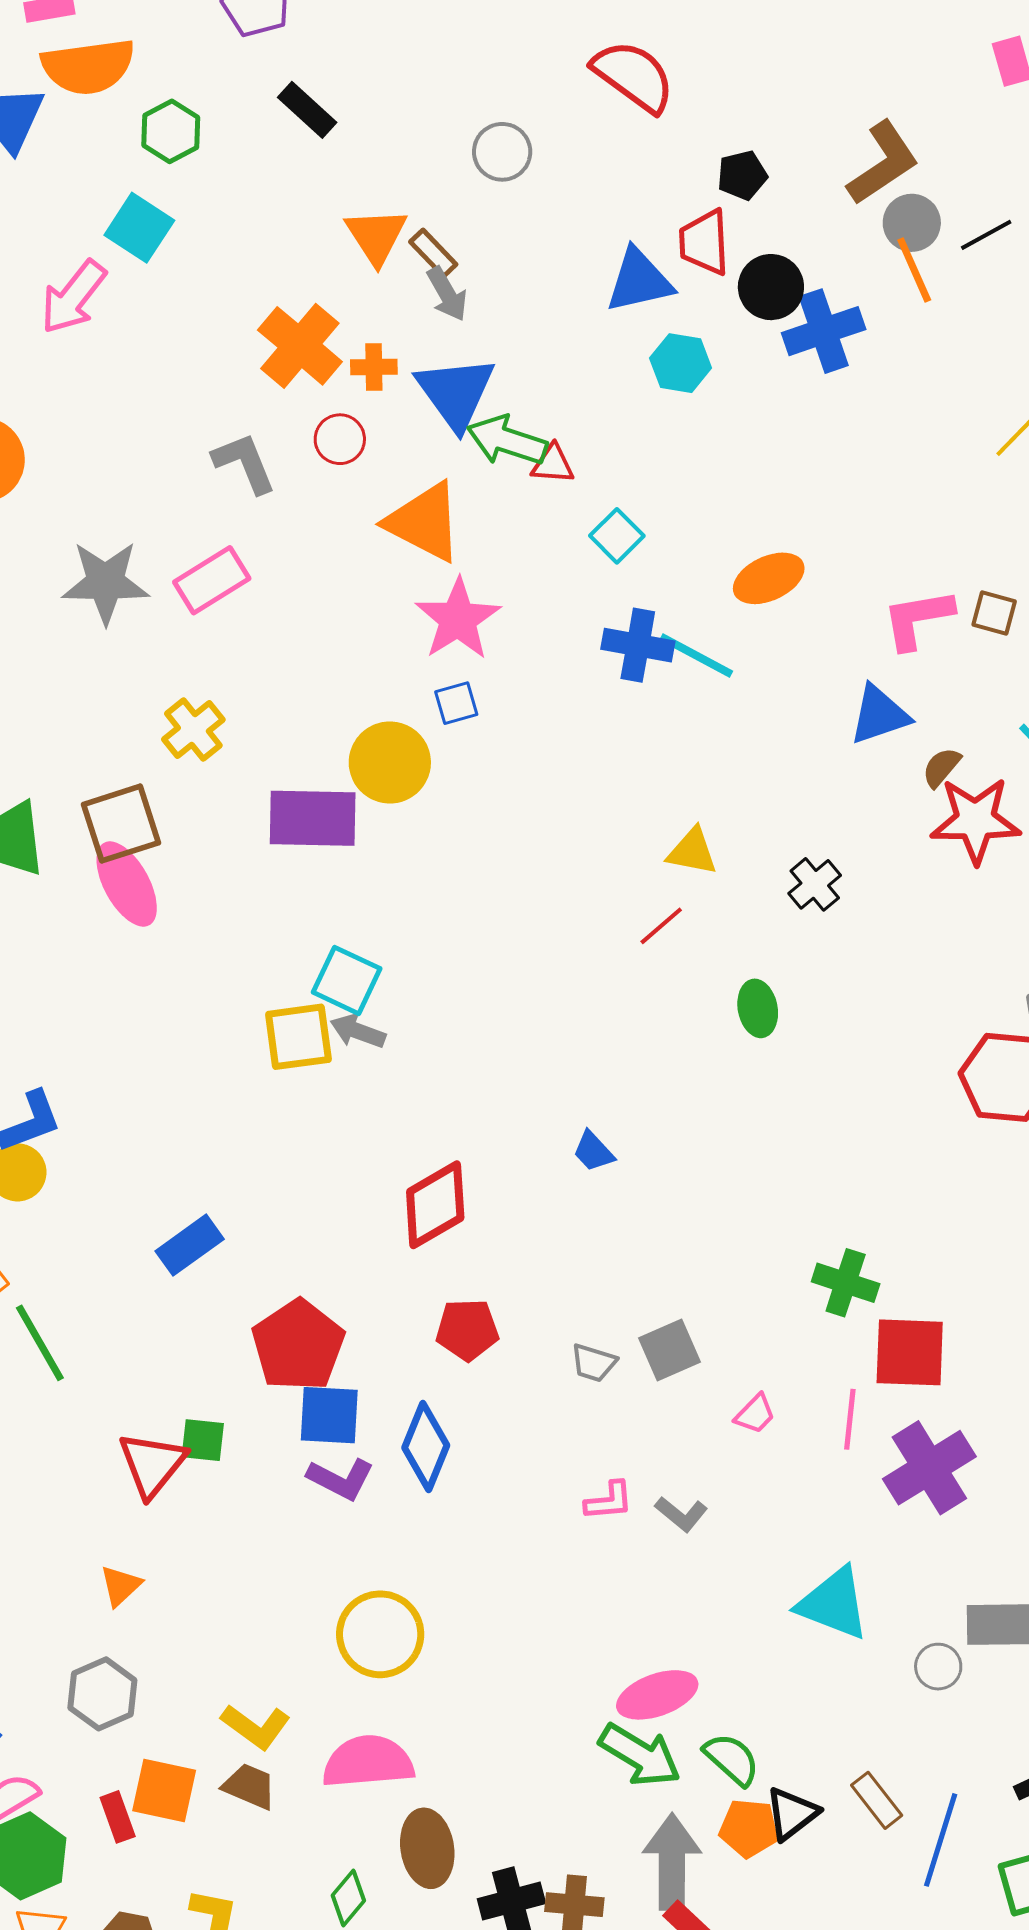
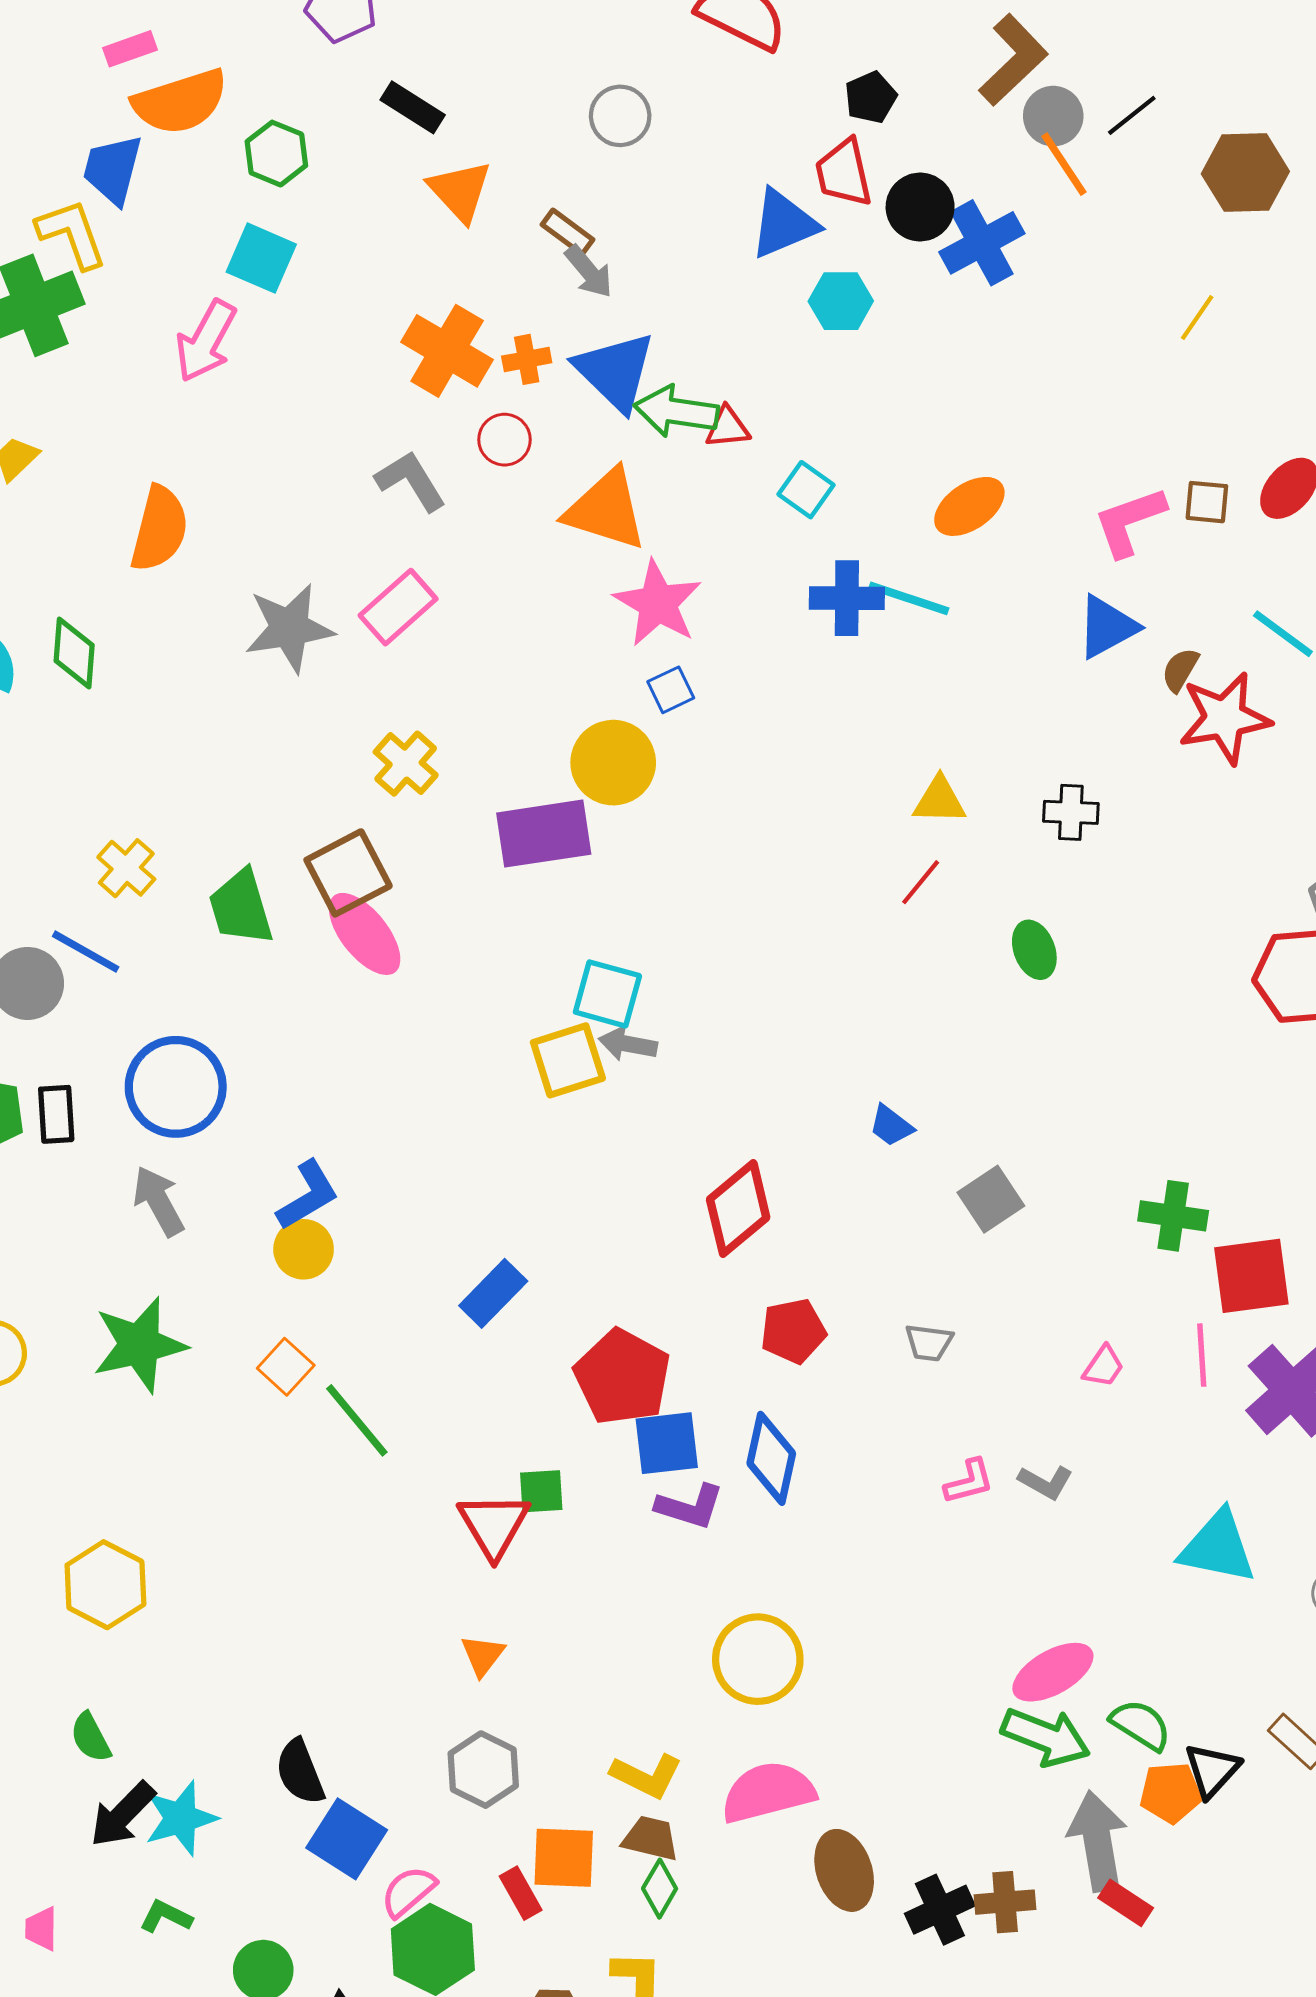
orange triangle: (376, 236) -> (460, 191), moved
black cross: (815, 884) -> (1071, 812), turned -38
gray square: (669, 1350) -> (991, 1199), moved
green diamond: (348, 1898) -> (660, 1889), moved

